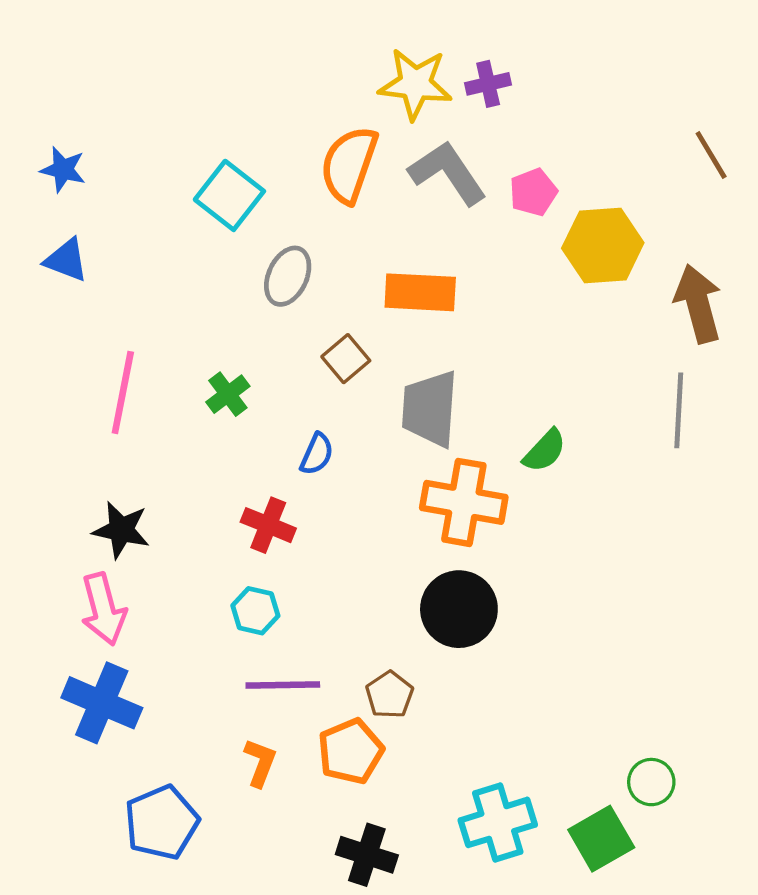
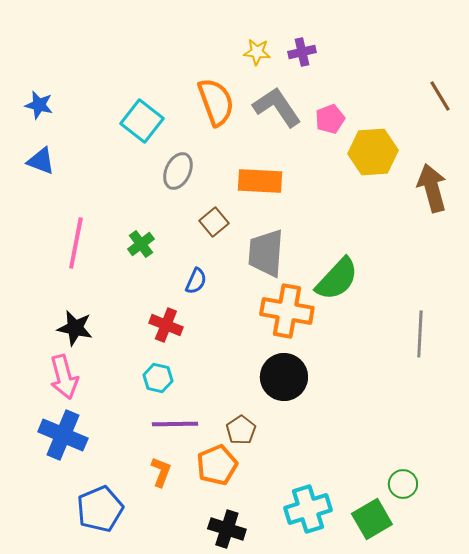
yellow star: (415, 84) -> (257, 52), size x0.6
orange semicircle: (349, 165) -> (216, 102), turned 141
gray line: (679, 410) -> (420, 334), moved
green semicircle: (545, 451) -> (337, 279), size x1.6

